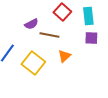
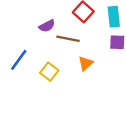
yellow square: (33, 63) -> (49, 72), size x0.7

